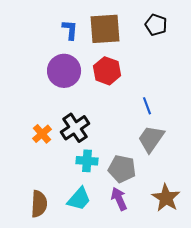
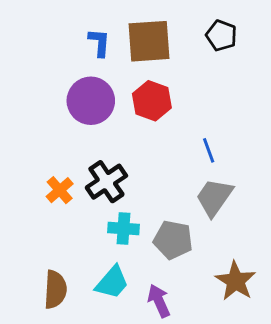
purple arrow: (119, 199) -> (159, 301), moved

